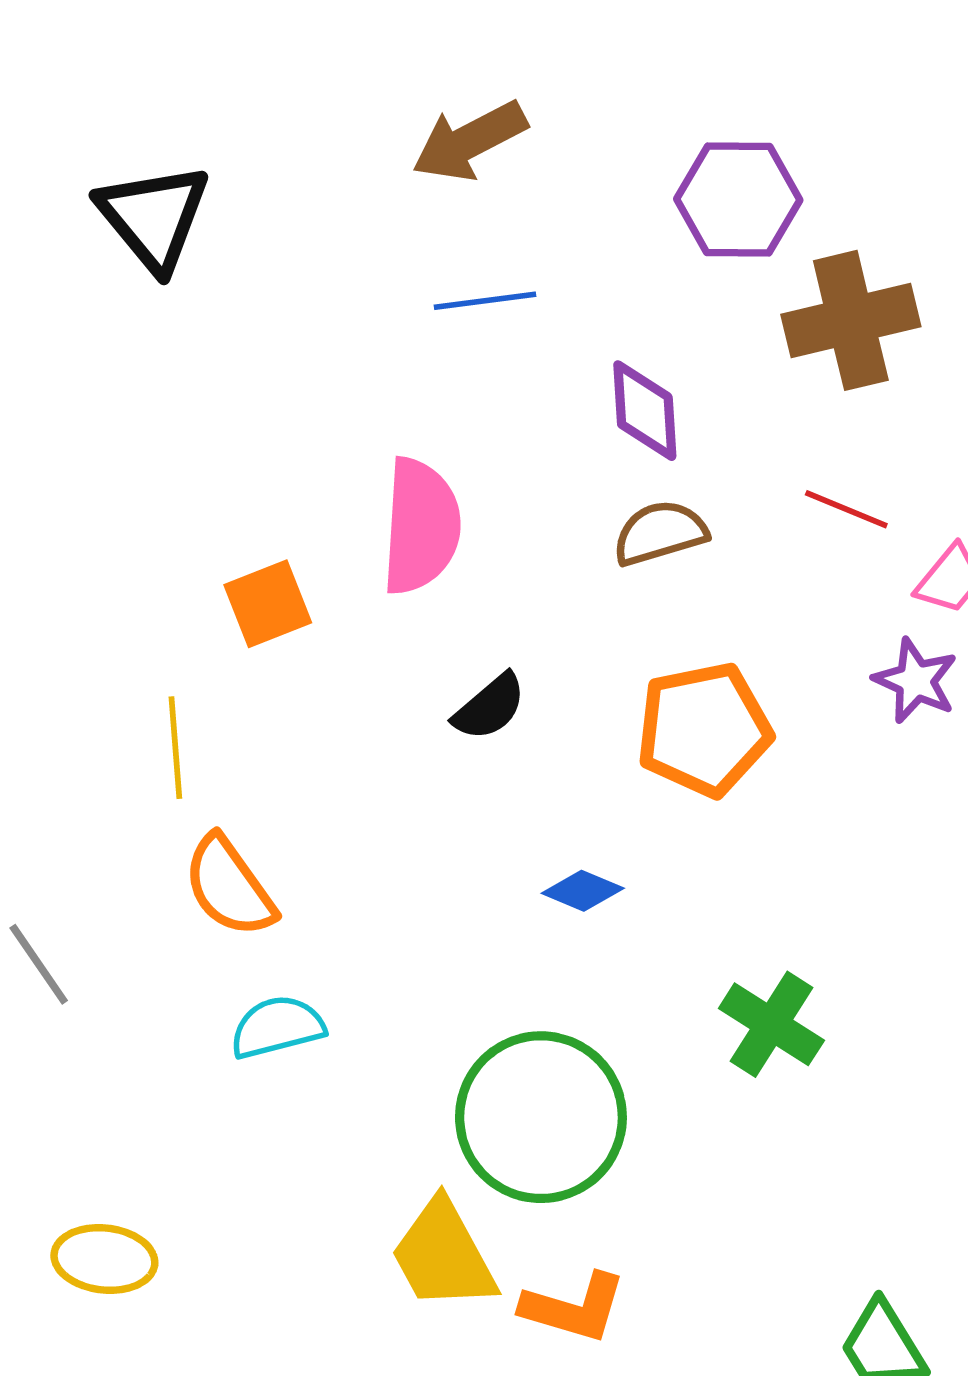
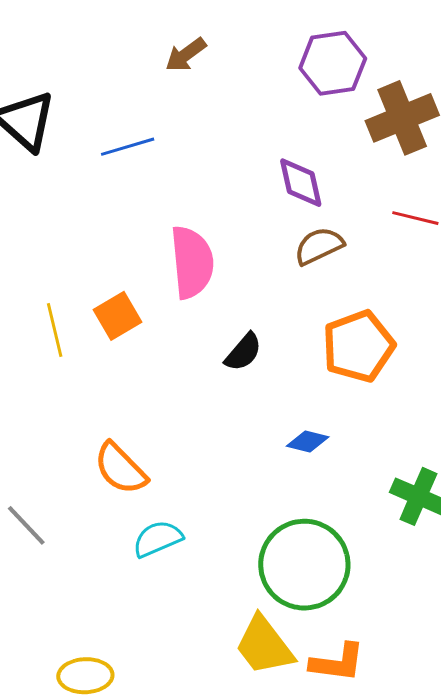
brown arrow: (469, 141) -> (186, 55), size x0.7
blue line: (485, 301) -> (128, 147), moved
yellow line: (175, 748) -> (55, 330), moved

